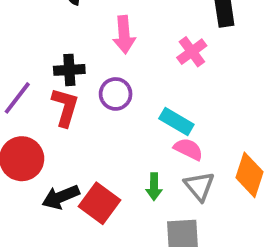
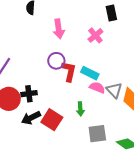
black cross: (69, 70) -> (29, 94), moved
red L-shape: (65, 107) -> (69, 71), moved
gray triangle: (199, 186) -> (114, 90), moved

